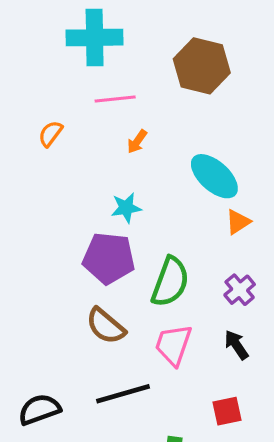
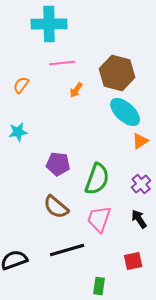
brown hexagon: (202, 66) -> (117, 73), moved
cyan star: (126, 208) -> (18, 132), moved
purple pentagon: (109, 258) -> (58, 164), size x0.7

